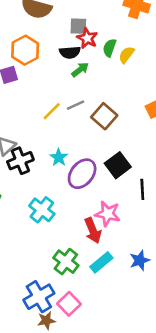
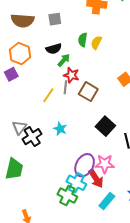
gray square: (78, 26) -> (55, 19), moved
red star: (87, 38) -> (71, 75), moved
gray line: (75, 105) -> (65, 87), turned -48
purple ellipse: (82, 174) -> (85, 165), moved
cyan cross: (42, 210) -> (76, 183), moved
green cross: (66, 262) -> (67, 196), moved

